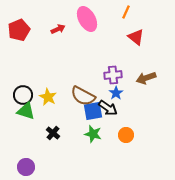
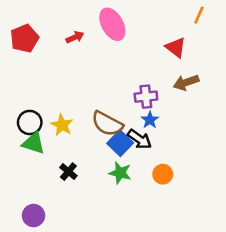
orange line: (126, 12) -> (199, 15), moved
brown arrow: (146, 78) -> (186, 82), moved
blue square: (93, 111) -> (120, 143), turned -36

